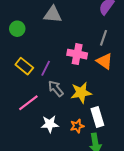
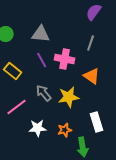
gray triangle: (53, 14) -> (41, 34), moved
orange triangle: (104, 61) -> (92, 76), moved
purple line: (46, 68) -> (42, 60), moved, turned -56
white rectangle: (97, 117) -> (97, 122), moved

